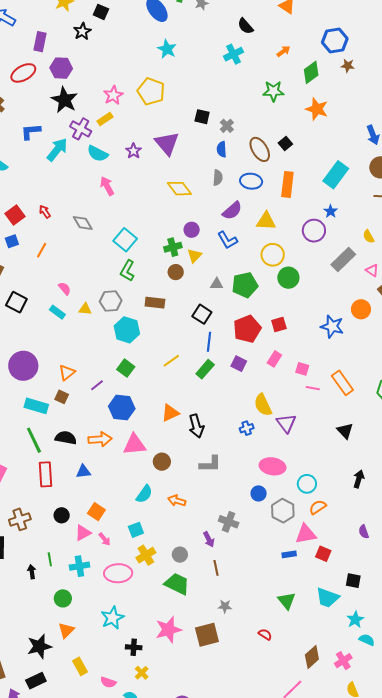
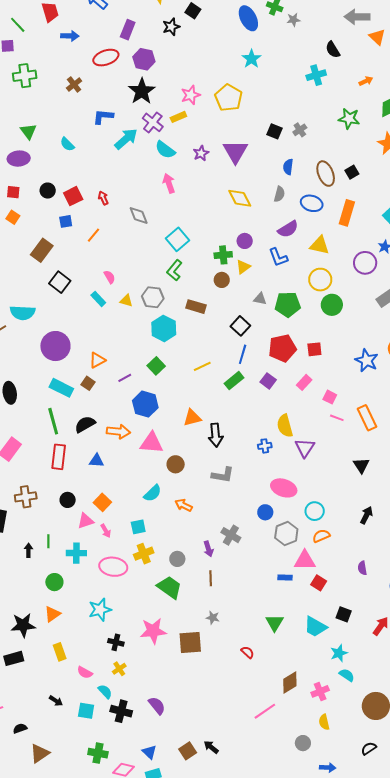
gray cross: (227, 126) -> (300, 130), moved
black semicircle: (66, 438) -> (85, 424), turned -50

